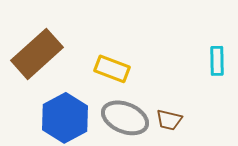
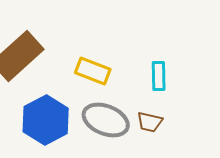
cyan rectangle: (217, 61) -> (159, 76), moved

